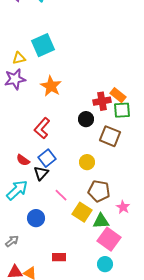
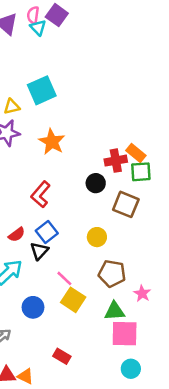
red semicircle: (23, 160) -> (17, 235), turned -72
yellow square: (82, 212) -> (73, 300), moved
pink square: (109, 239) -> (125, 334), turned -35
red rectangle: (59, 257) -> (62, 356), turned 32
cyan circle: (105, 264) -> (131, 369), moved

